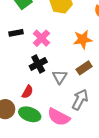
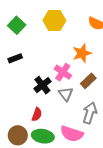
pink cross: (41, 38) -> (63, 72), moved

